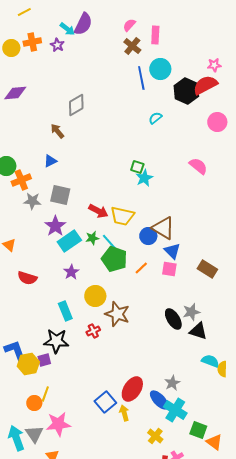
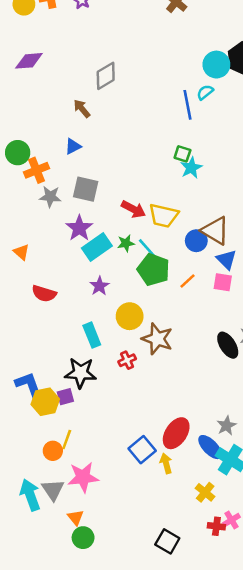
cyan circle: (160, 69) -> (216, 65), moved
blue line: (141, 78) -> (187, 105), moved

